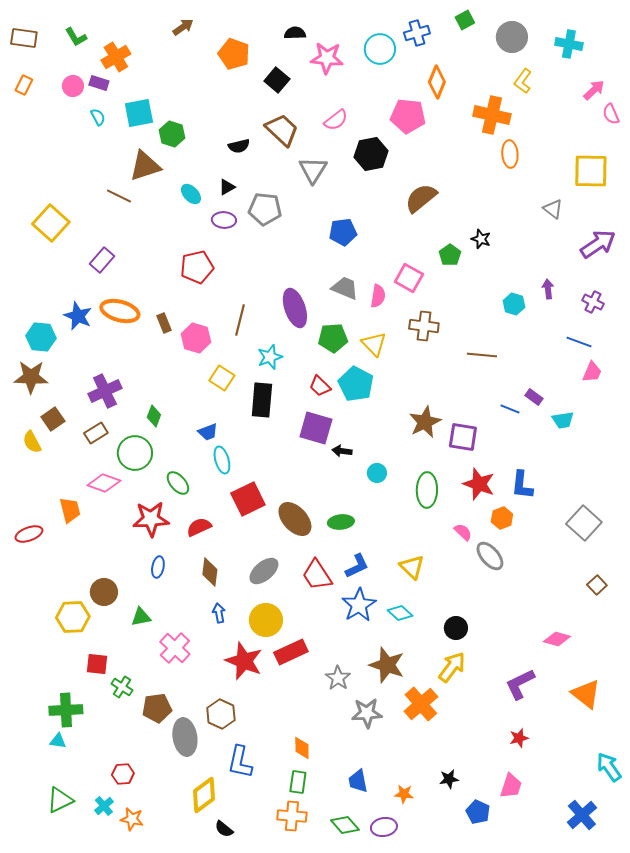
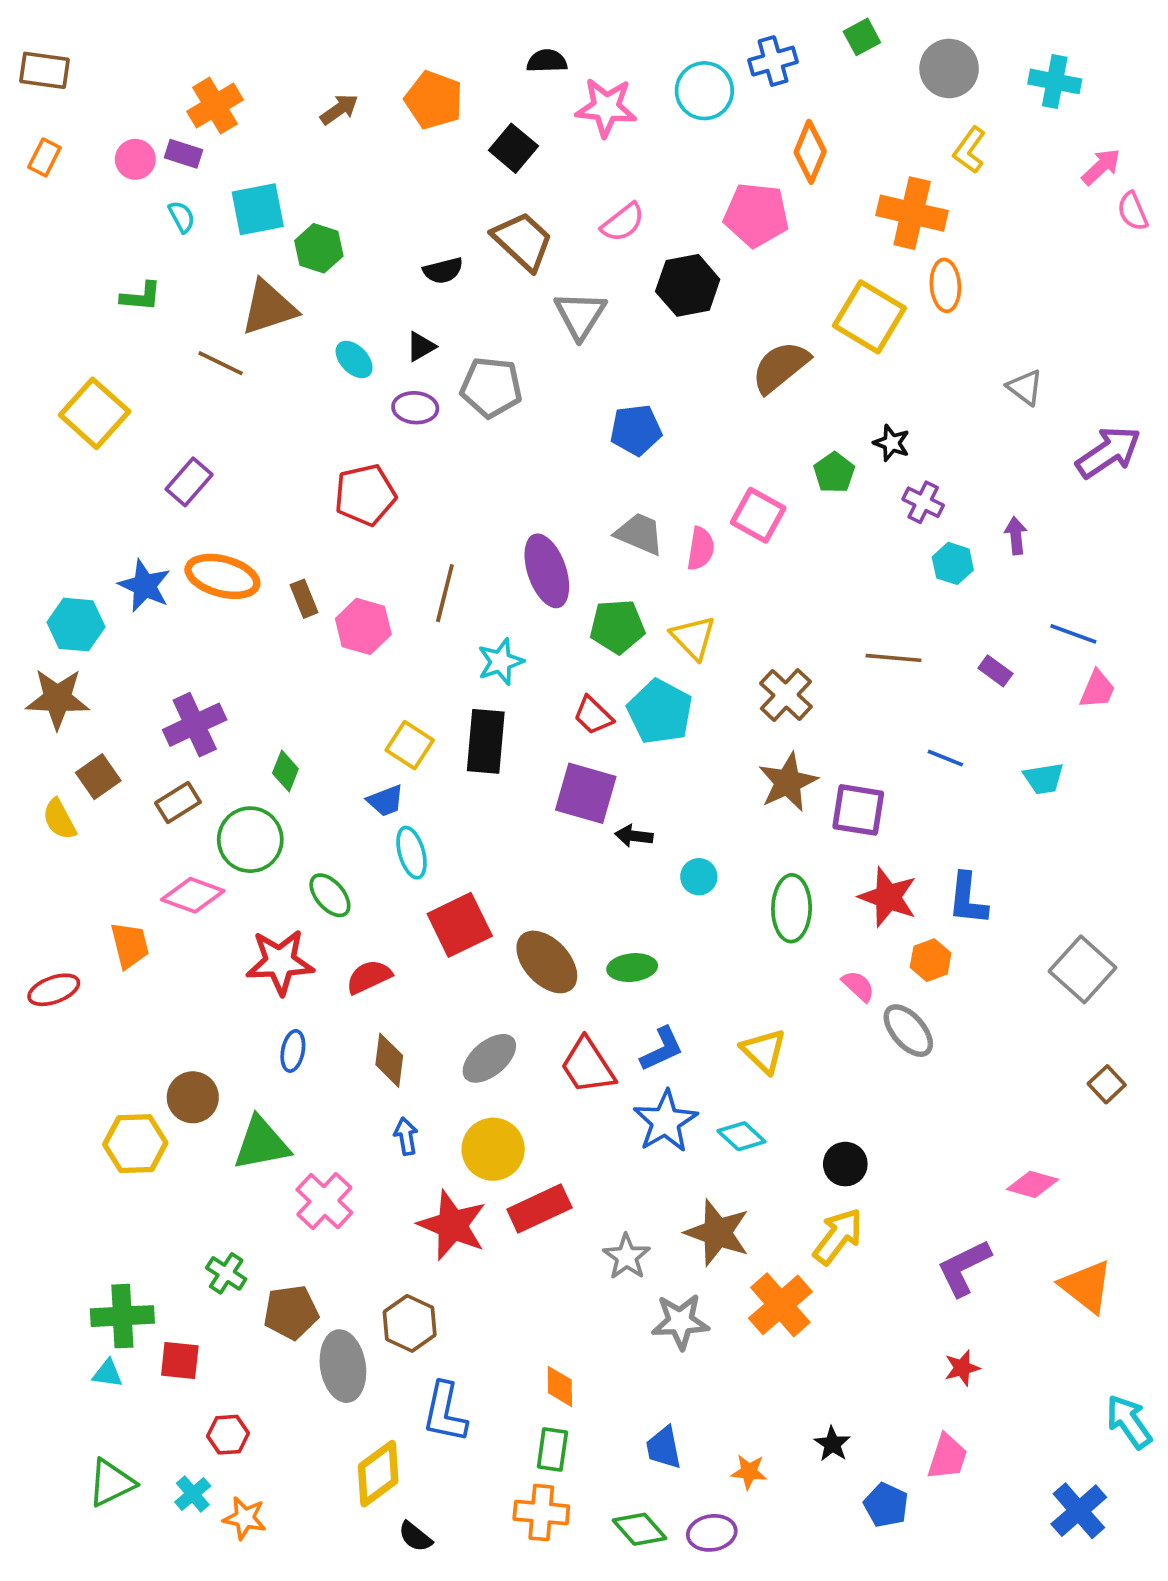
brown arrow: (183, 27) -> (339, 109), moved
green L-shape: (76, 37) -> (141, 296), moved, turned -55
yellow square: (591, 171) -> (869, 317), moved, turned 30
purple cross: (593, 302) -> (923, 502), moved
brown cross: (424, 326) -> (786, 695), moved, turned 36
yellow square: (222, 378) -> (410, 745), moved
purple rectangle: (534, 397) -> (995, 671), moved
green triangle: (141, 617) -> (261, 1144), size x1.6
red square: (97, 664) -> (180, 1361), moved
black star: (449, 779) -> (832, 1444), turned -30

